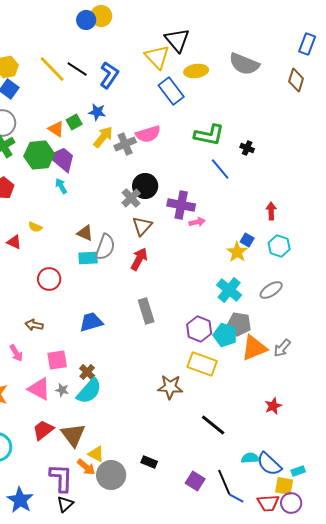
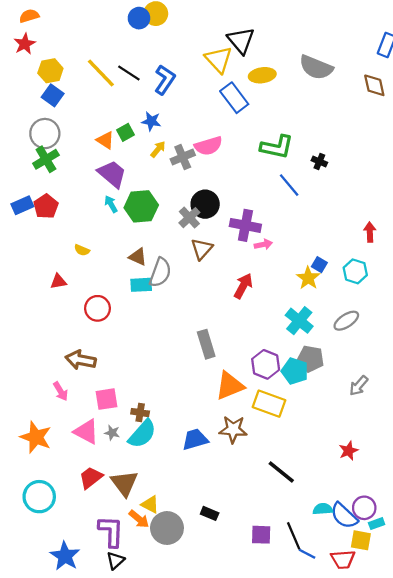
brown diamond: (296, 80) -> (374, 85), turned -30
yellow arrow: (103, 137) -> (158, 149), size x0.7
green hexagon: (39, 155) -> (141, 206), moved
red arrow: (271, 211) -> (370, 232), moved
red triangle: (14, 242) -> (58, 281), moved, turned -35
red arrow: (139, 259) -> (243, 286), moved
blue trapezoid: (91, 322) -> (195, 439), moved
brown arrow: (34, 325) -> (81, 360), size x1.5
orange triangle: (254, 348) -> (230, 386), moved
brown cross: (87, 372) -> (140, 413), turned -35
purple square: (195, 481) -> (261, 535), turned -30
purple circle: (291, 503) -> (364, 508), moved

